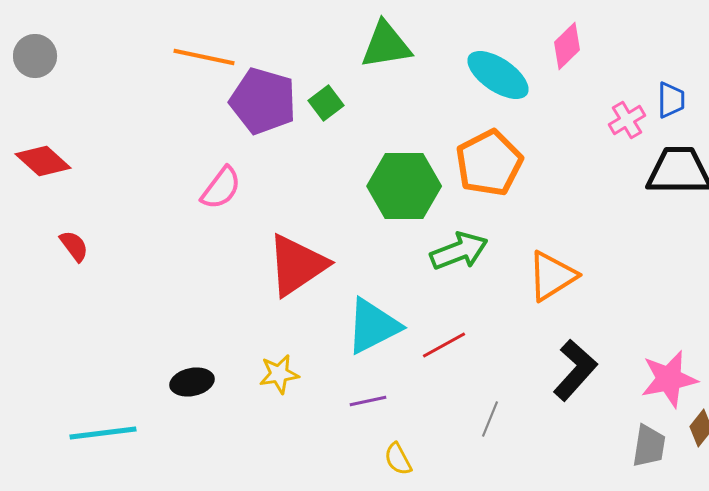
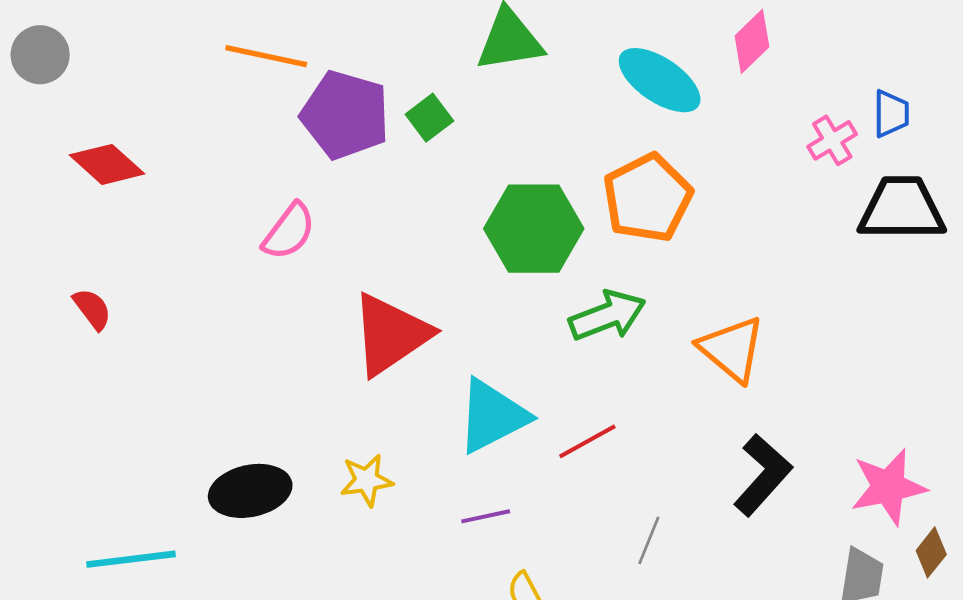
red diamond: (43, 161) -> (107, 164), moved
orange triangle: (552, 276) -> (732, 349), turned -48
black ellipse: (192, 382) -> (250, 491), size x1.4

